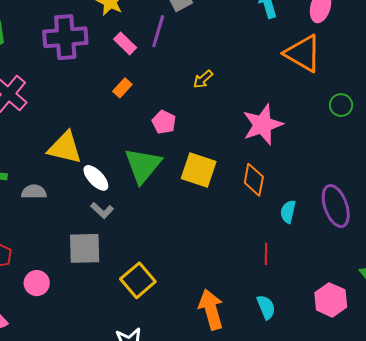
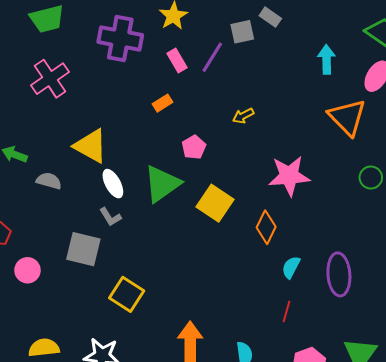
red line: (266, 254) -> (287, 311), moved
yellow square: (138, 280) -> (127, 294), turned -32

